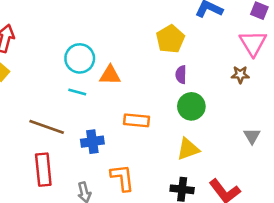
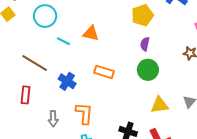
cyan circle: (80, 58) -> (45, 16), moved
blue cross: (92, 142) -> (67, 81), turned 30
yellow triangle: (188, 149) -> (160, 105), moved
red rectangle: (43, 170) -> (25, 95), size x0.7

